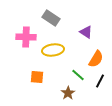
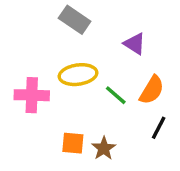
pink cross: (26, 37) -> (32, 95), moved
green line: (78, 75) -> (116, 95), moved
orange square: (37, 77) -> (73, 143), moved

